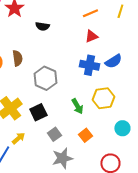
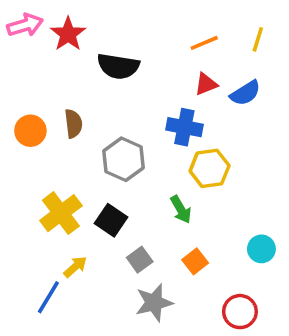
black semicircle: (42, 26) -> (118, 66), size x1.6
blue semicircle: (113, 61) -> (245, 93), moved
blue cross: (89, 65) -> (184, 127), moved
yellow hexagon: (103, 98) -> (210, 168), moved
black square: (38, 112) -> (111, 220), turned -30

